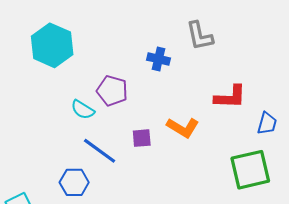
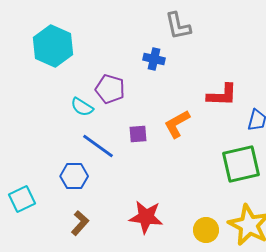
gray L-shape: (200, 36) -> (178, 26), moved
orange L-shape: (183, 128) -> (177, 124), turned 120

